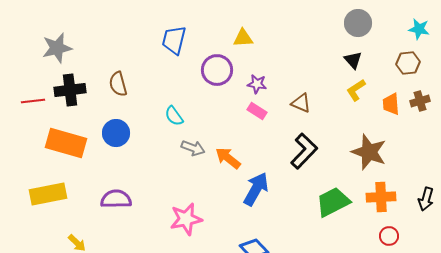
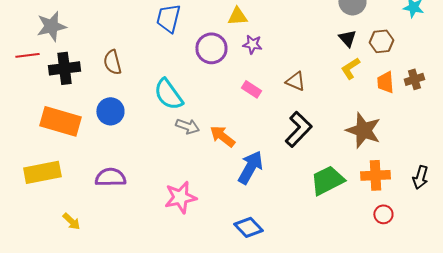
brown hexagon: (408, 63) -> (381, 41), moved
purple star: (257, 84) -> (252, 44), moved
red line: (33, 101) -> (27, 55), moved
cyan semicircle: (174, 116) -> (168, 94), size x1.6

